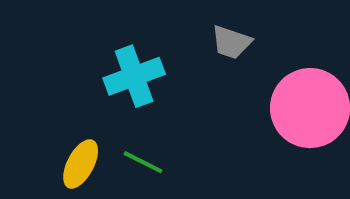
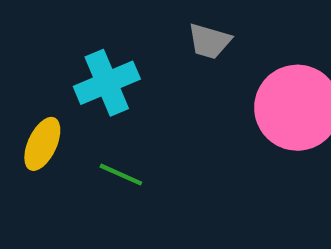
yellow ellipse: (81, 164) -> (42, 144), moved

